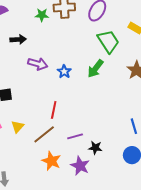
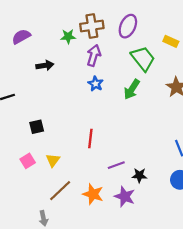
purple arrow: (38, 64) -> (94, 55), moved, turned -84
blue star: (64, 72) -> (96, 84), moved
brown line: (44, 134) -> (60, 191), moved

